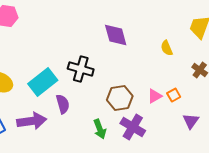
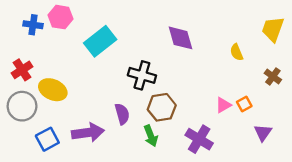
cyan rectangle: (43, 82) -> (100, 41), moved
brown hexagon: (120, 98) -> (162, 107), moved
green arrow: (100, 129) -> (151, 136), moved

